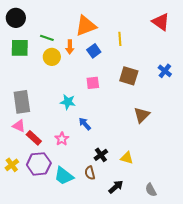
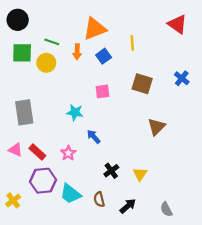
yellow circle: (52, 57) -> (46, 63), moved
pink triangle: (19, 126) -> (15, 150), moved
yellow triangle: (127, 158) -> (140, 174), turned 48
yellow cross: (12, 165) -> (13, 200), moved
brown semicircle: (90, 173) -> (99, 199), moved

